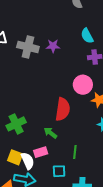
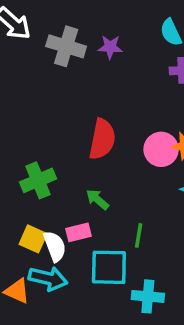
pink circle: (83, 85) -> (161, 149), moved
red semicircle: (63, 109) -> (102, 139), moved
cyan square: (59, 171) -> (109, 267), size x1.6

